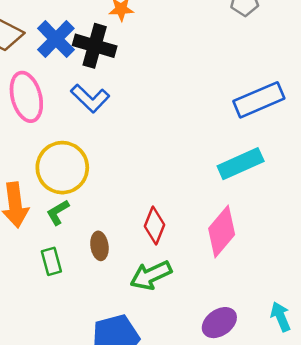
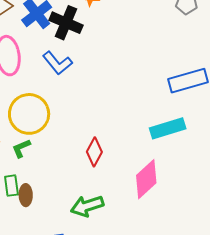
red diamond: (155, 225) -> (94, 152), moved
brown ellipse: (99, 246) -> (26, 195), moved

